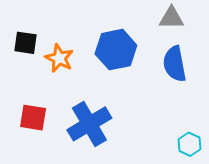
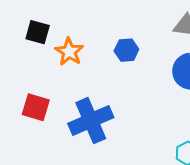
blue hexagon: (116, 50) -> (126, 50), size x0.6

